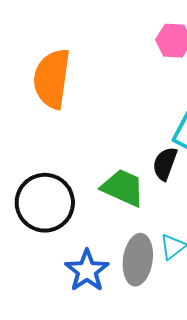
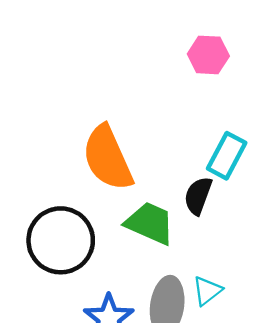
orange semicircle: (52, 79) -> (108, 158), moved, turned -32

